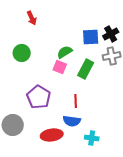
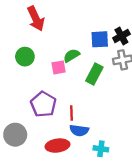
red arrow: (32, 18) -> (36, 19), size x1.6
pink square: (60, 67) -> (59, 67), moved, turned -32
red line: (76, 101) -> (72, 113), moved

